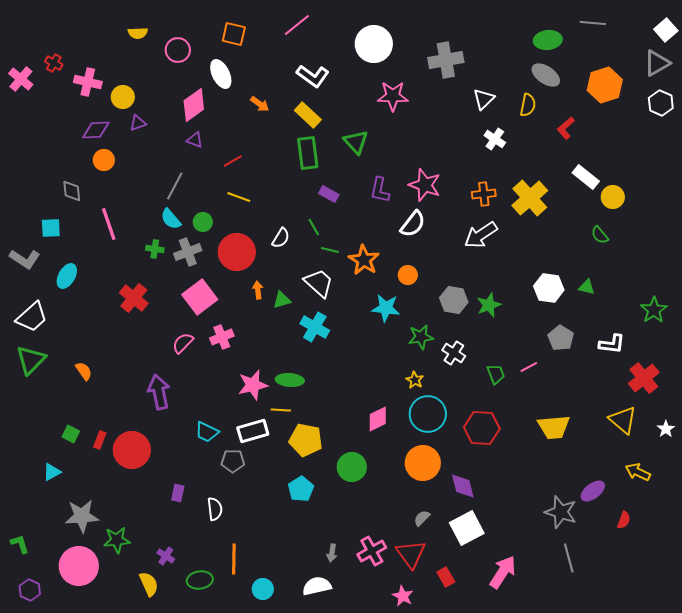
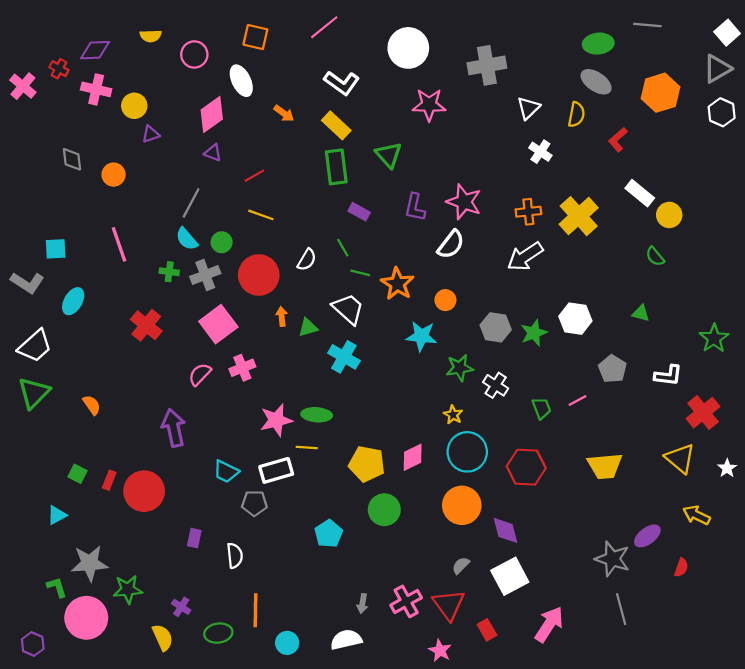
purple diamond: (96, 130) -> (95, 50), moved
gray diamond: (72, 191) -> (72, 159), moved
white hexagon: (549, 288) -> (575, 319), moved
yellow pentagon: (306, 440) -> (367, 464), moved
green L-shape: (20, 544) -> (57, 587), moved

